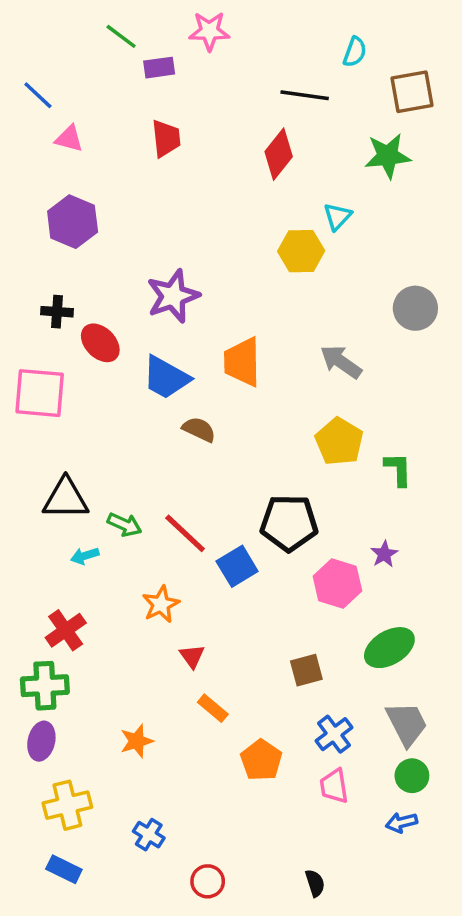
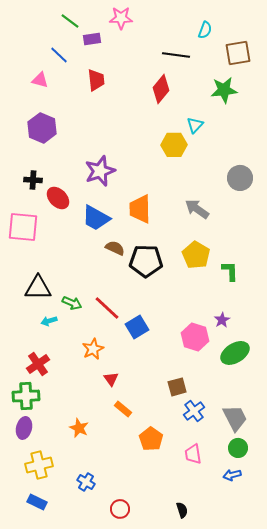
blue line: (38, 95) -> (59, 55), moved
black pentagon: (289, 523) -> (146, 261), moved
green ellipse: (389, 648) -> (235, 353), moved
blue cross: (334, 734) -> (194, 411), moved
orange star: (137, 741) -> (79, 428), turned -30

